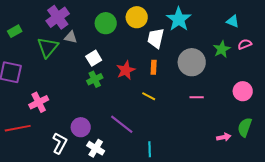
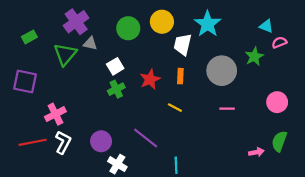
pink semicircle: (245, 44) -> (279, 42), moved
white L-shape: (60, 143) -> (63, 142), moved

